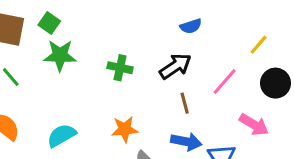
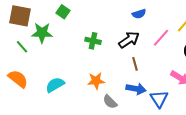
green square: (49, 23) -> (63, 12), moved
green star: (60, 55) -> (42, 33), moved
pink line: (225, 82) -> (161, 38), moved

